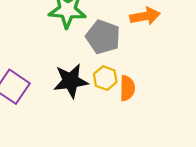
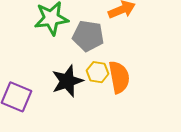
orange semicircle: (127, 88) -> (119, 77), size x1.4

